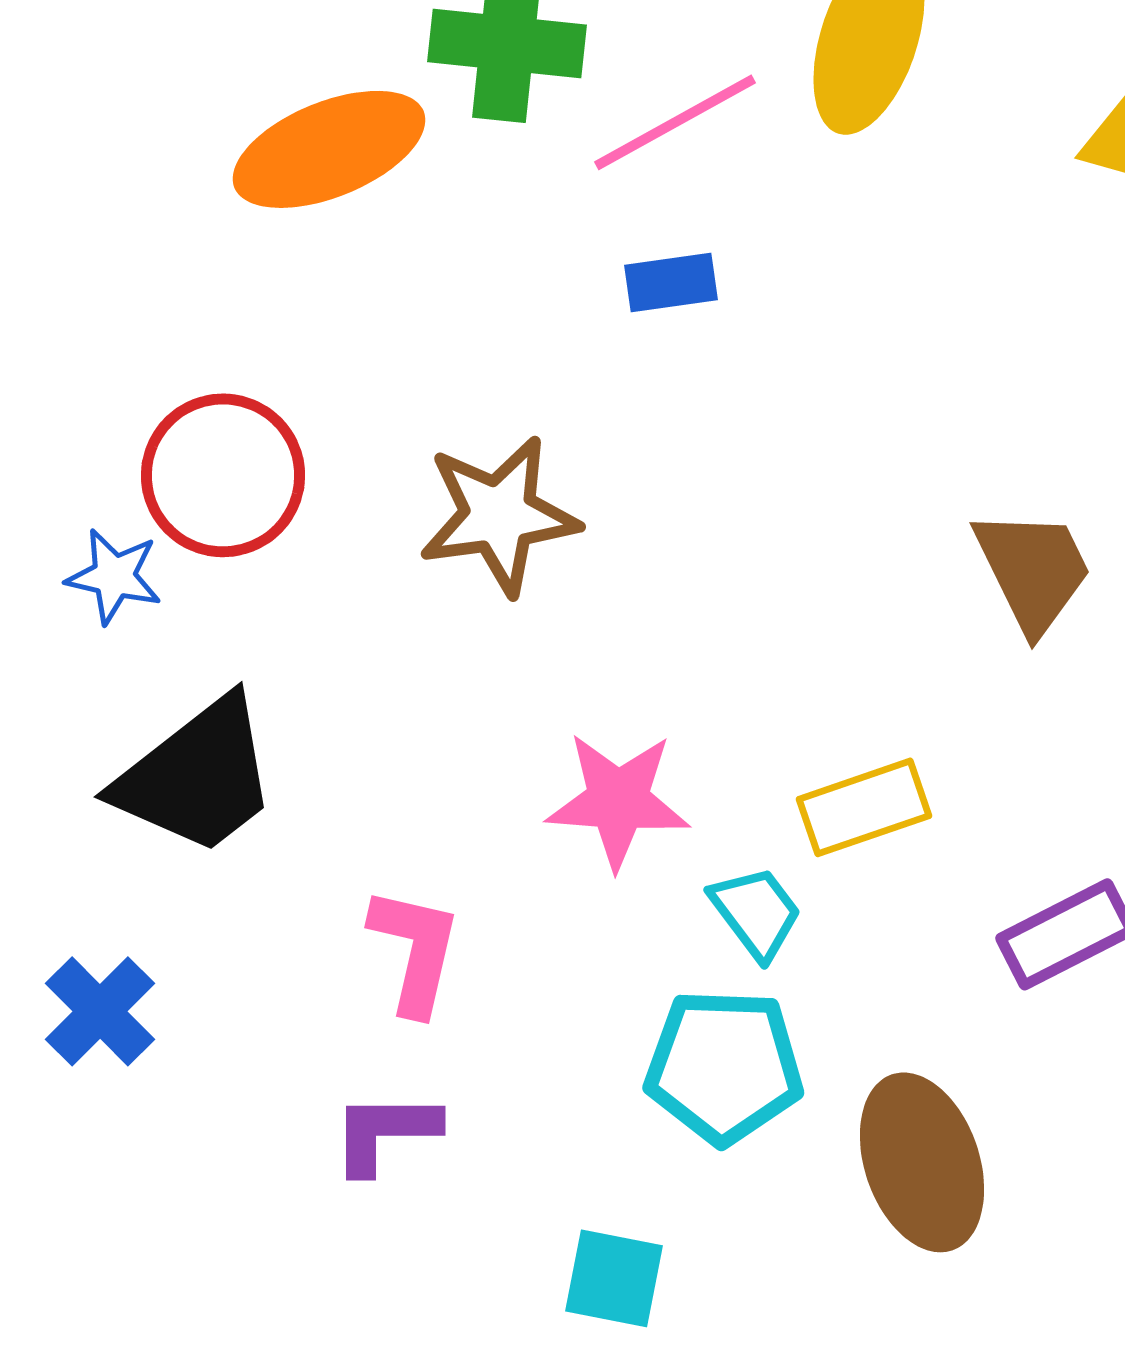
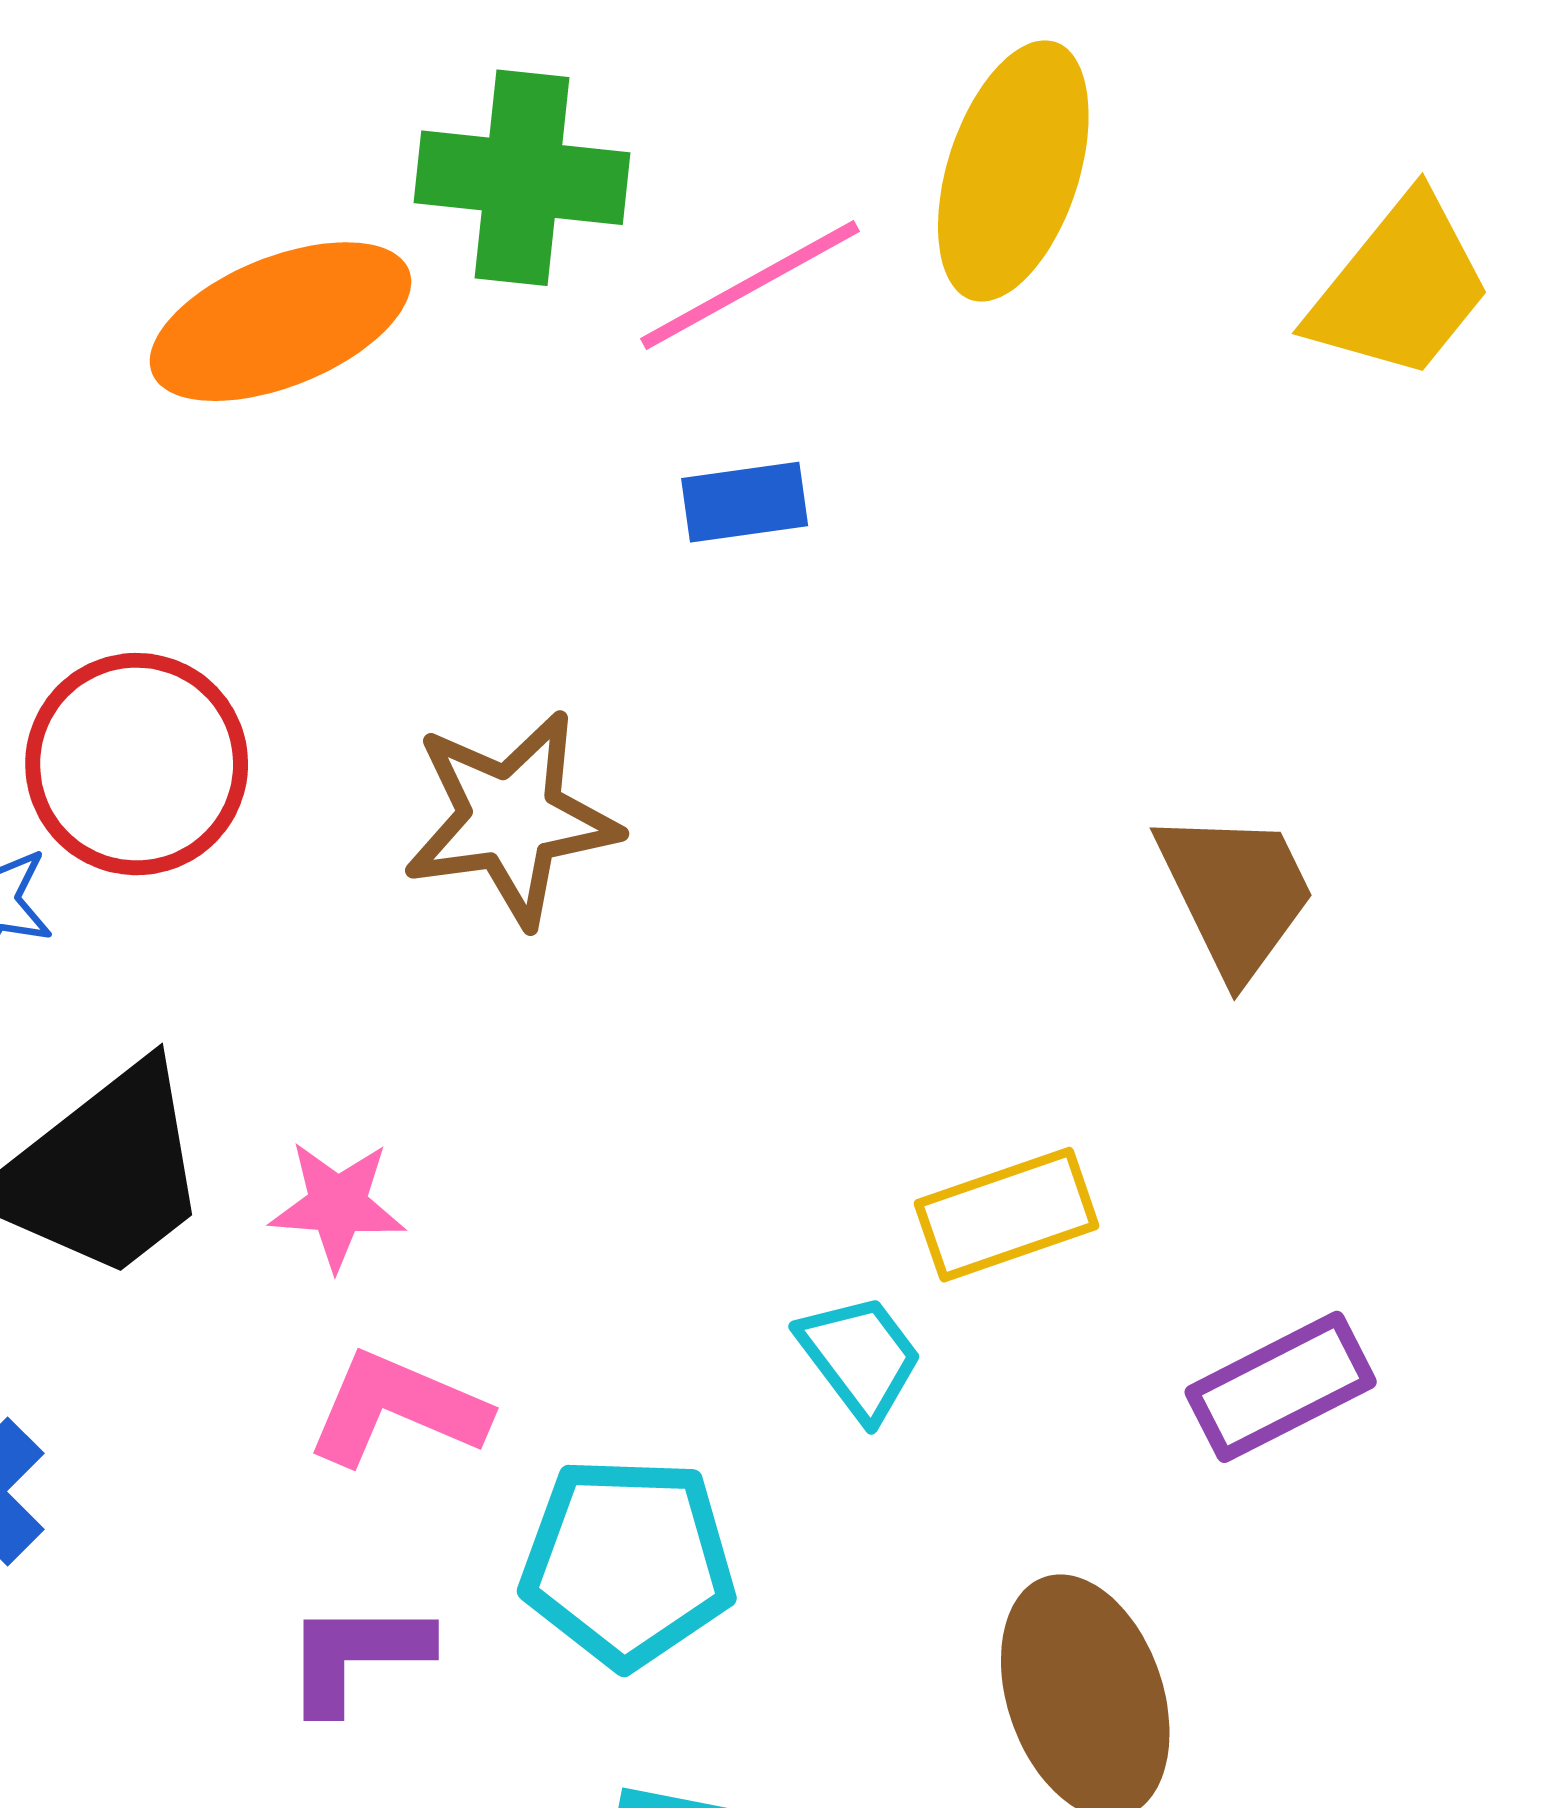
pink star: (618, 800) -> (337, 1205), moved, size x0.7
pink L-shape: (415, 950) -> (397, 1409), turned -80
cyan pentagon: (724, 1066) -> (628, 1562), moved

